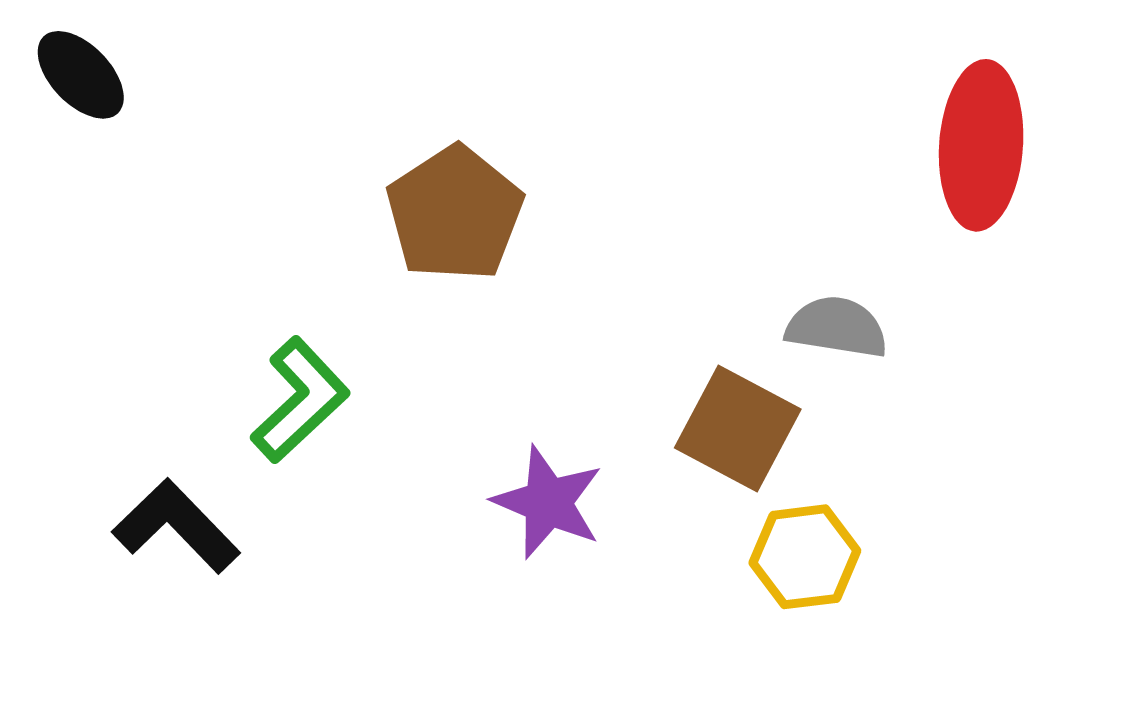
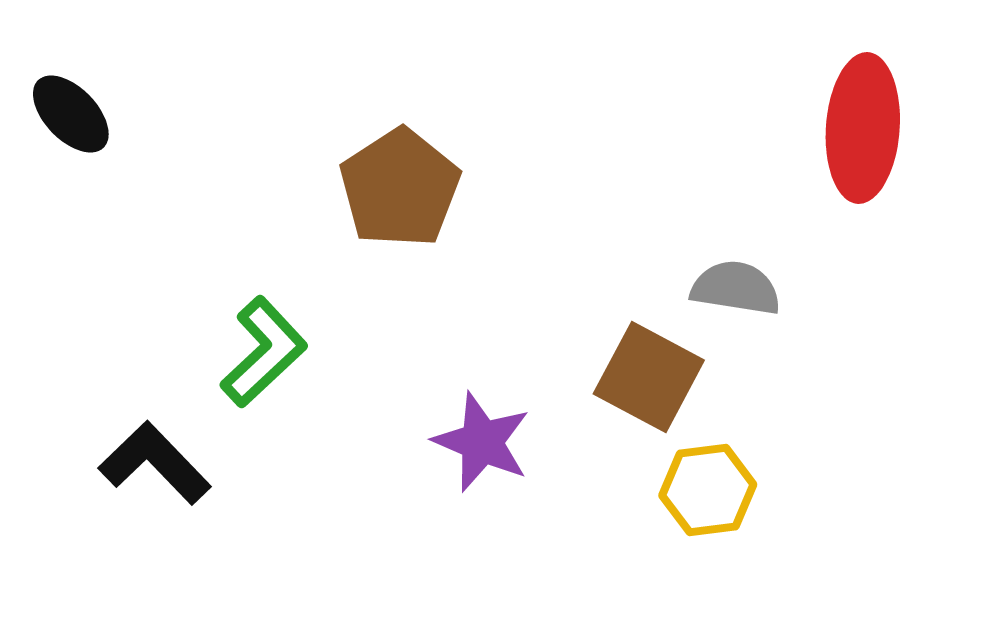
black ellipse: (81, 75) -> (71, 114), moved

